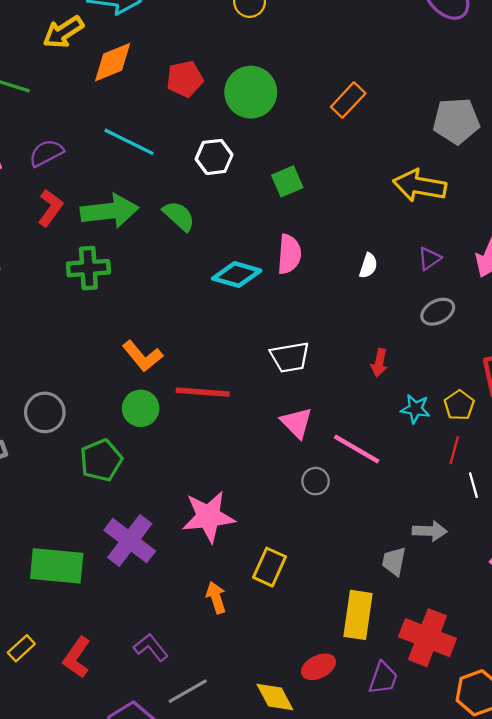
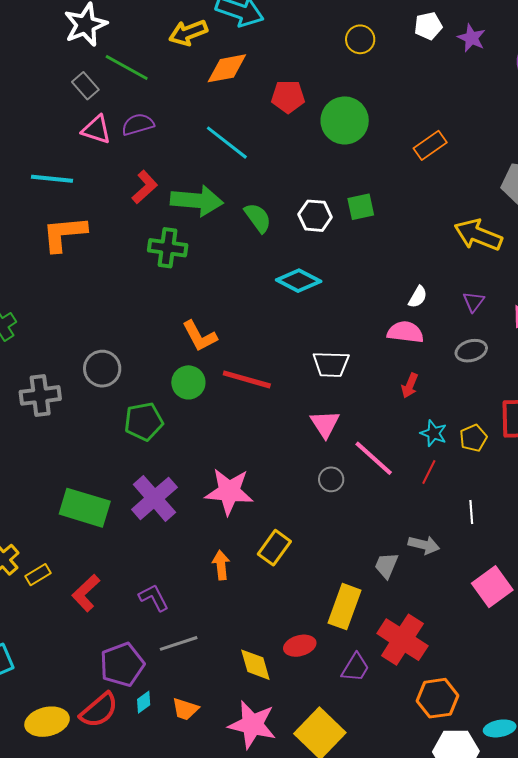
purple semicircle: (46, 153) -> (138, 124), moved
white hexagon: (214, 157) -> (315, 216), moved
pink semicircle: (289, 254) -> (405, 332), moved, turned -99
purple triangle: (429, 259) -> (474, 302), turned -30
red line: (454, 450) -> (429, 472), moved

